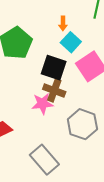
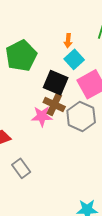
gray hexagon: (82, 124) -> (81, 116), moved
gray rectangle: (44, 160) -> (21, 168), moved, size x0.7

